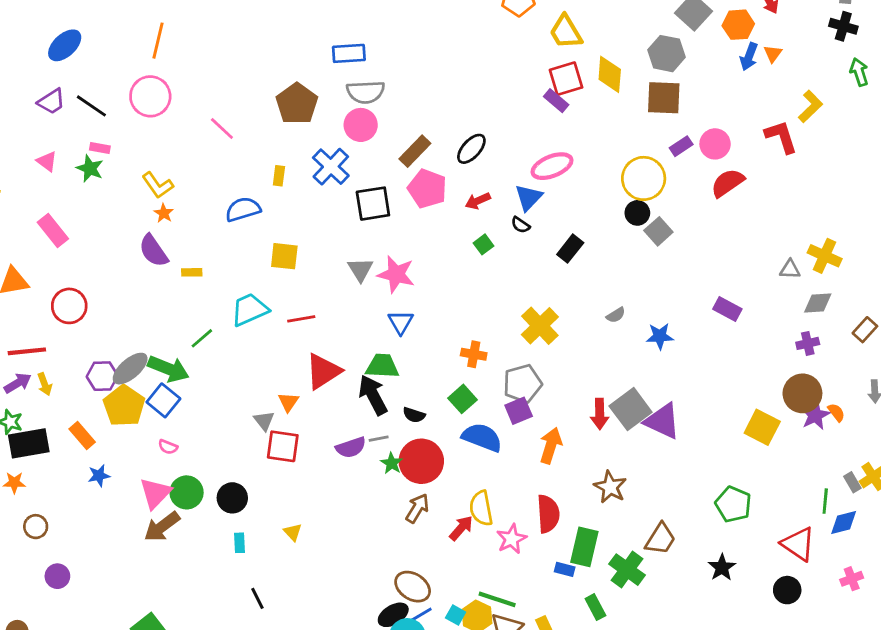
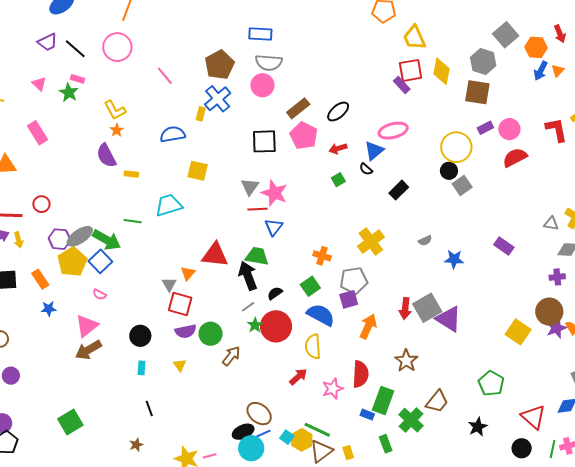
blue cross: (331, 167) -> (218, 99), moved
red circle: (69, 306) -> (41, 204), moved, size x0.7
red line: (301, 319) -> (258, 209), moved
green line: (202, 338) -> (133, 221), turned 42
red triangle: (323, 371) -> (215, 255), turned 32
black semicircle: (414, 415) -> (275, 293), turned 119
gray line: (379, 439) -> (248, 307), turned -32
purple semicircle: (351, 447) -> (186, 331), moved
green circle: (187, 492) -> (211, 334), moved
green line: (825, 501) -> (553, 449), moved
brown arrow: (417, 508) -> (231, 356), moved
yellow semicircle: (481, 508) -> (313, 346), moved

